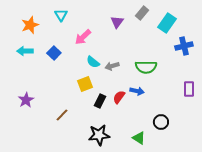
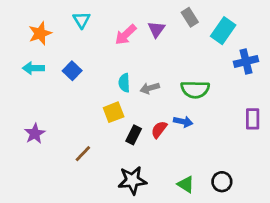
gray rectangle: (142, 13) -> (190, 17), turned -72
pink arrow: (83, 37) -> (126, 35), moved
cyan semicircle: (93, 62) -> (124, 83), turned 48
black circle: (161, 122) -> (222, 182), moved

